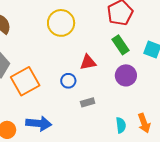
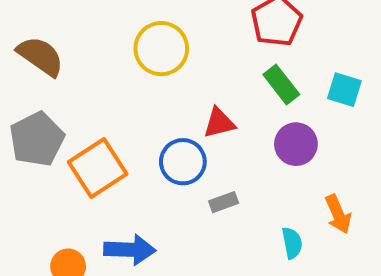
blue circle: (68, 81) -> (183, 162), size x1.5
orange arrow: (144, 123) -> (338, 214), moved

